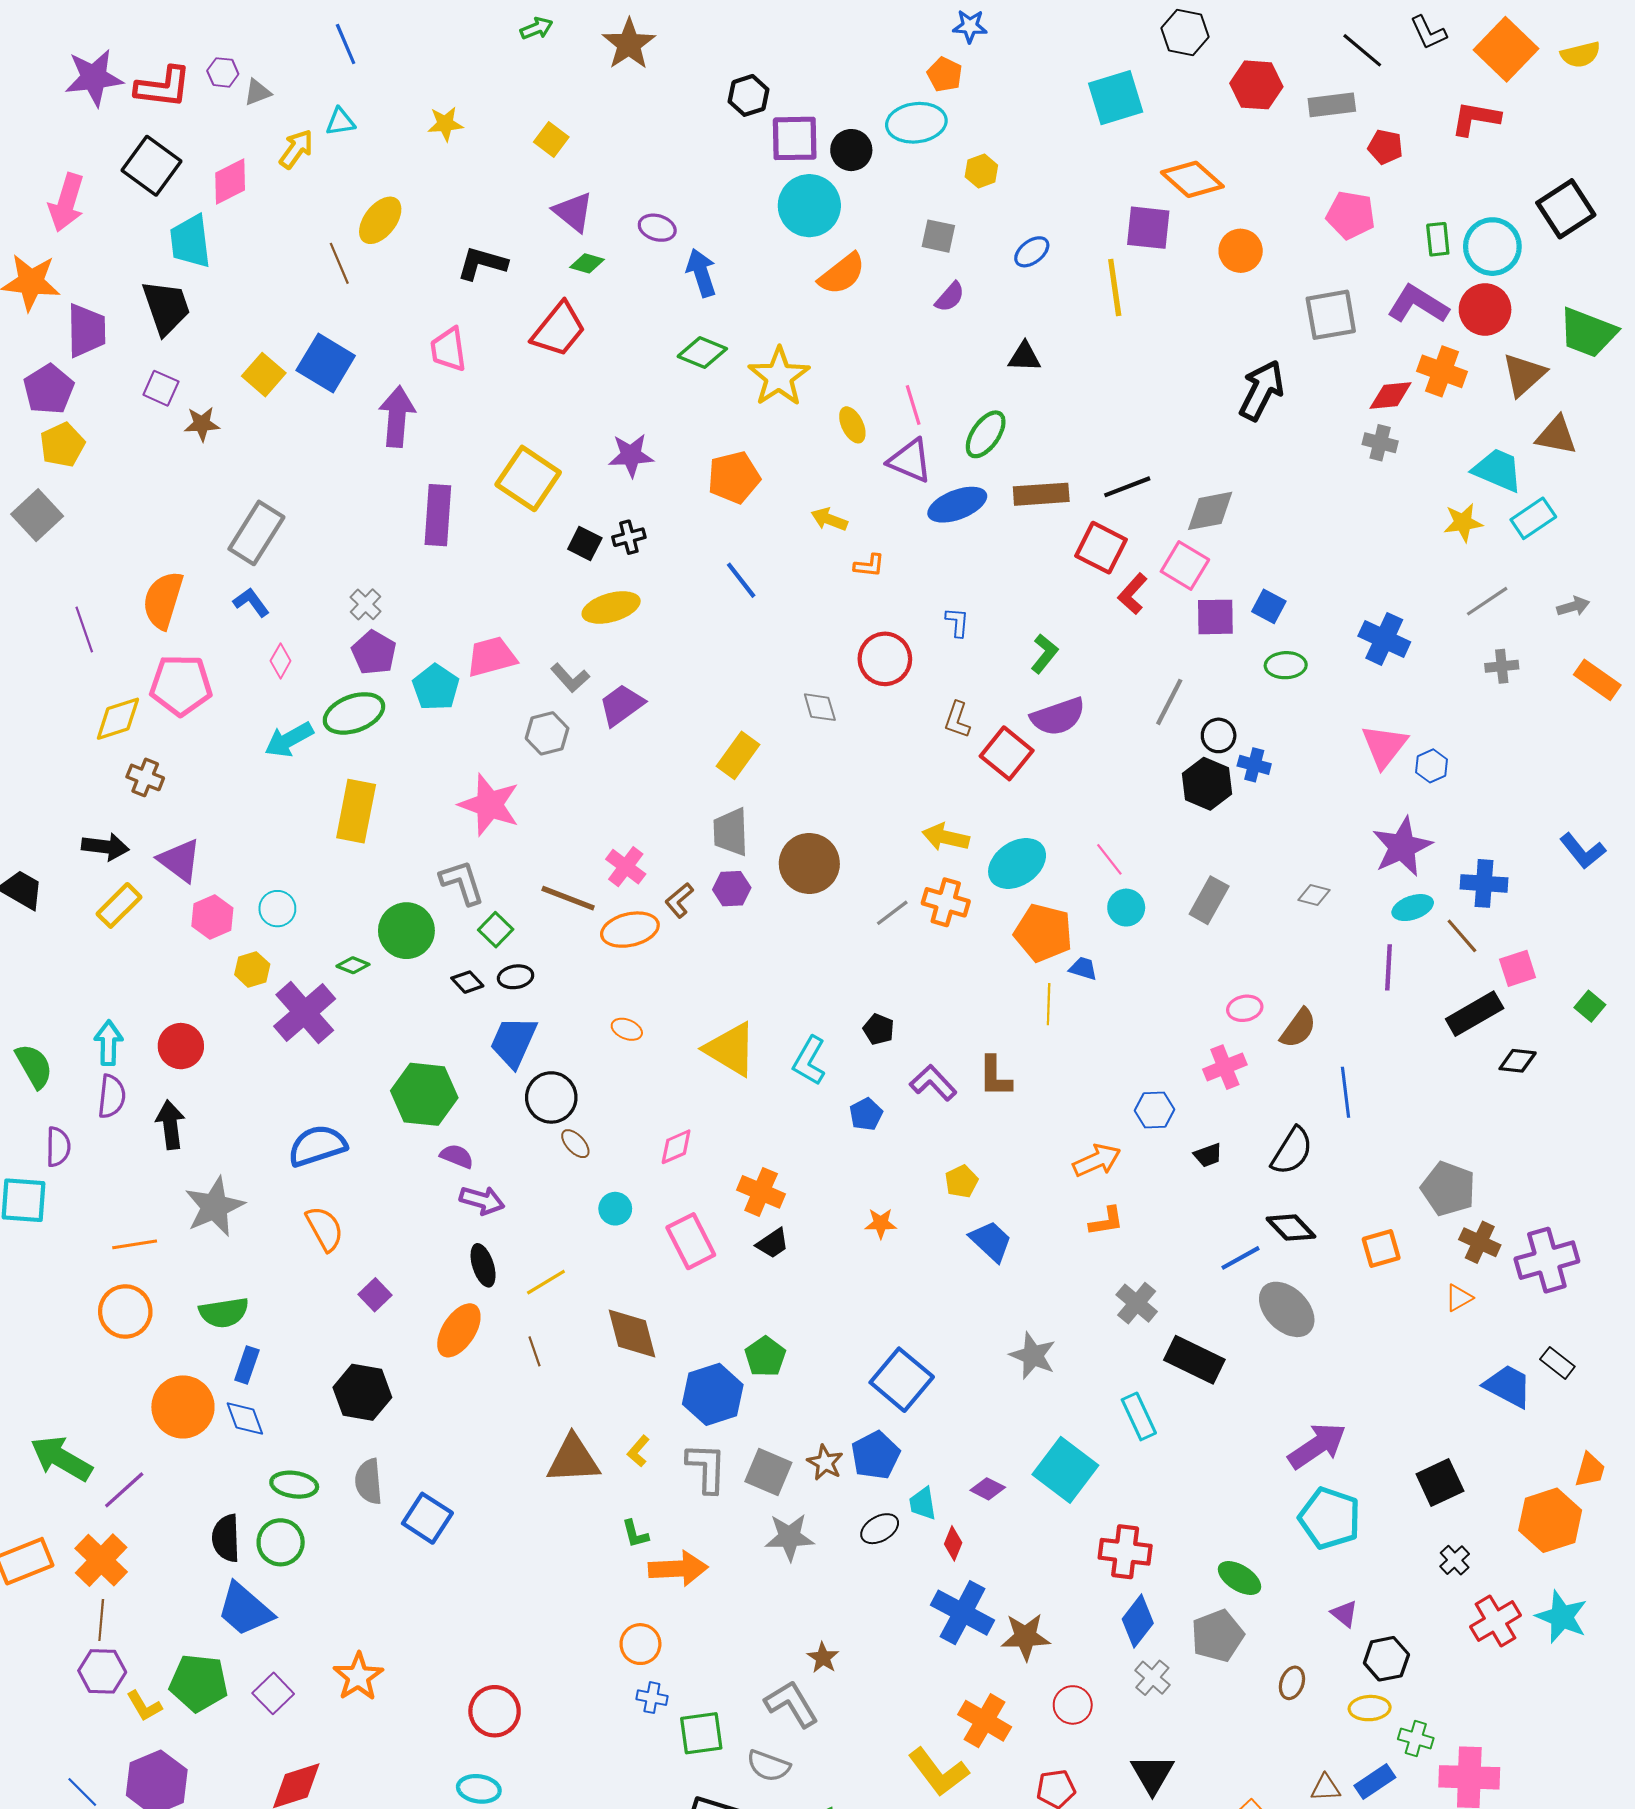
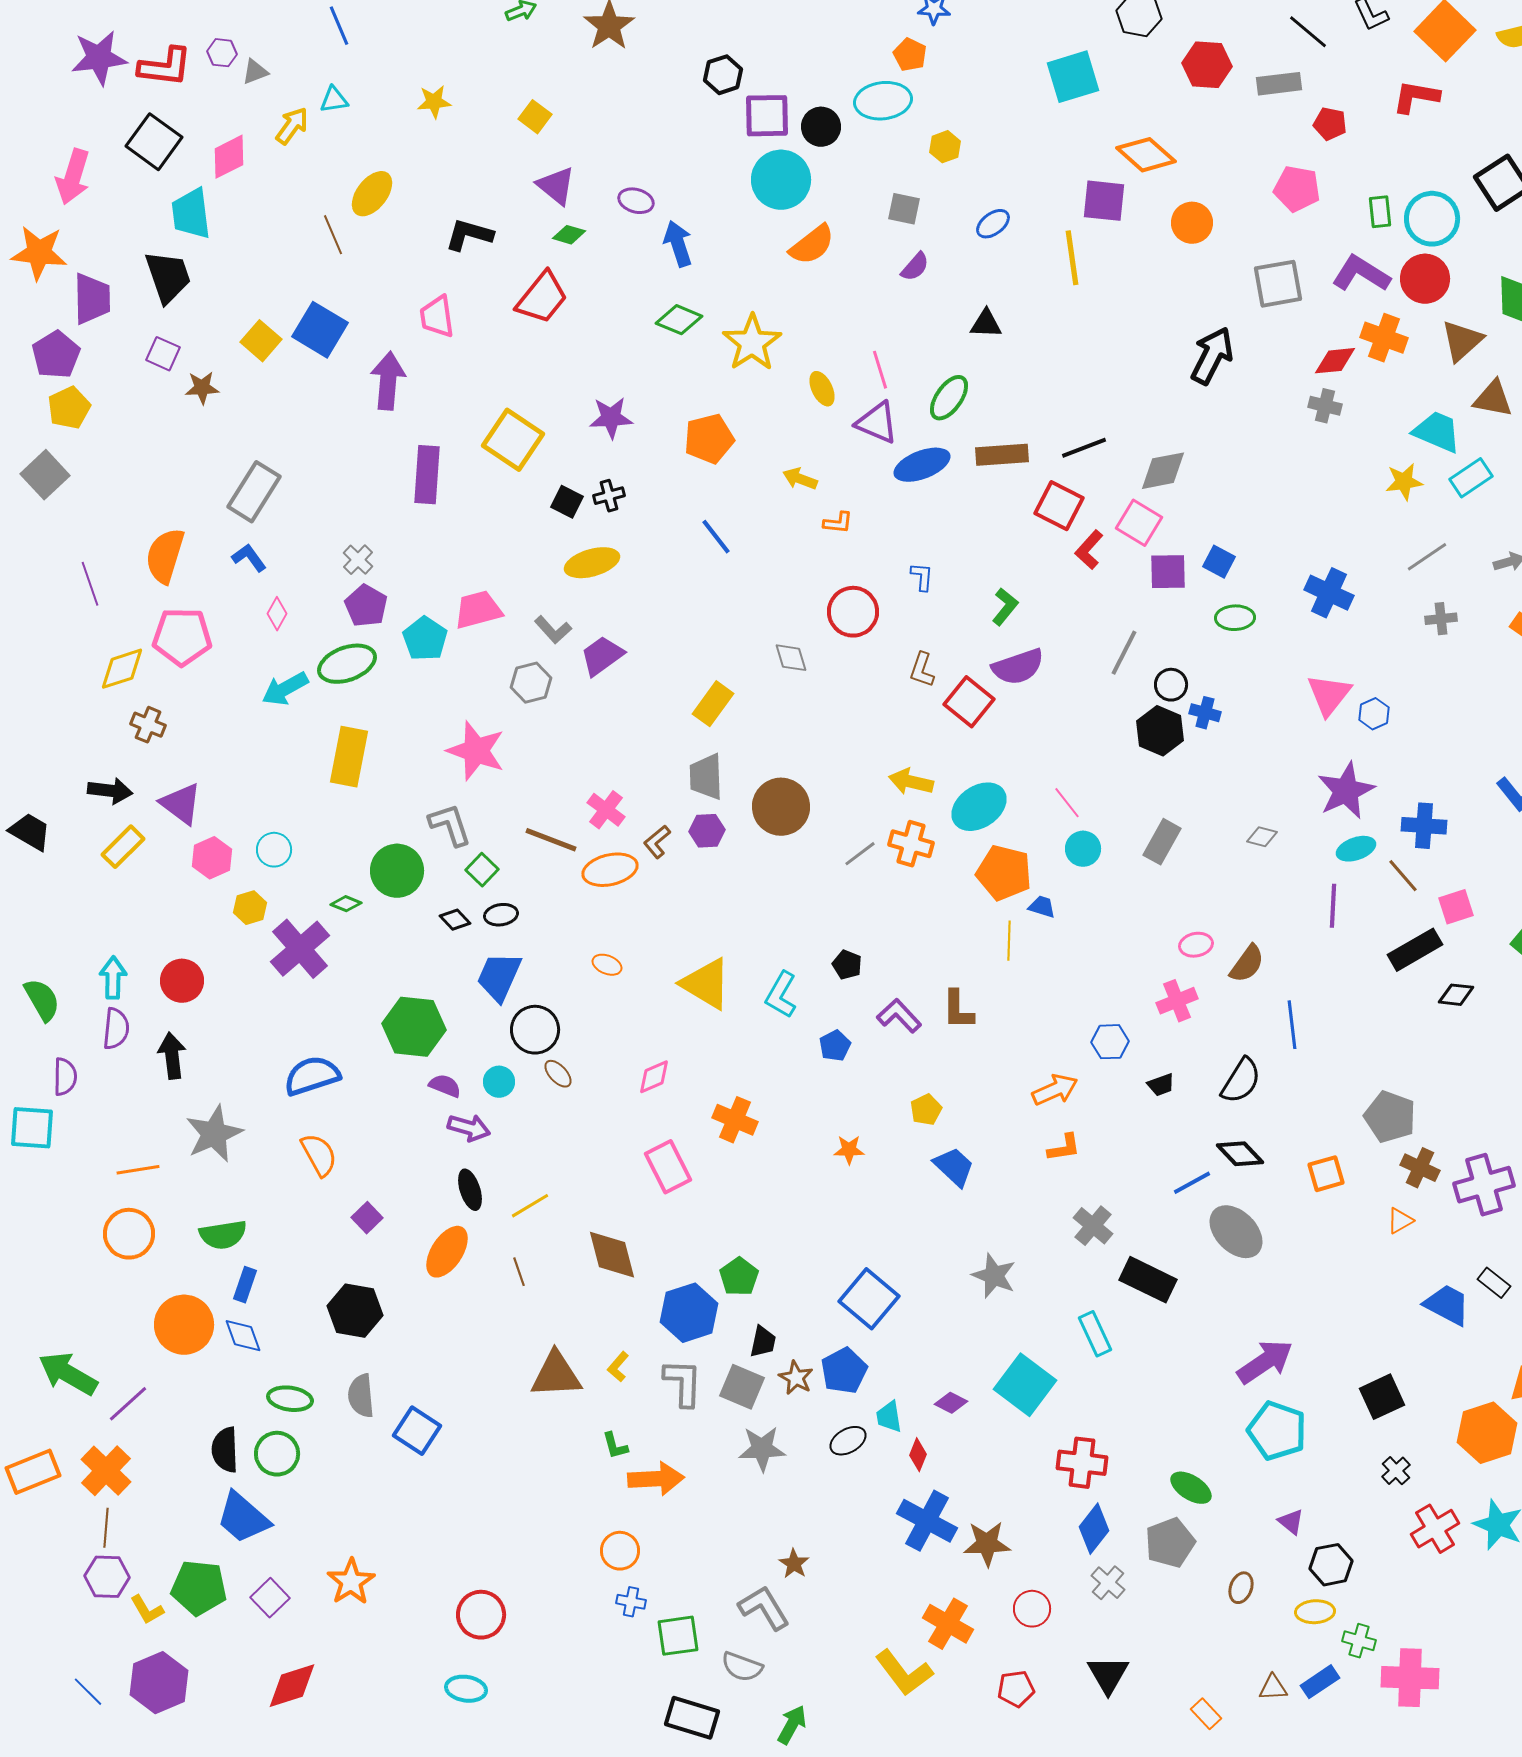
cyan circle: (615, 1209) -> (499, 1082), moved
black trapezoid: (773, 1243) -> (763, 1342), moved, turned -44

